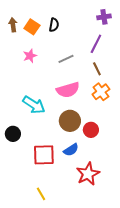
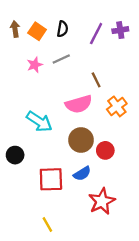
purple cross: (104, 17) -> (120, 30), moved
purple line: (96, 44) -> (96, 34), moved
gray line: (66, 59) -> (61, 59), moved
brown line: (97, 69) -> (96, 80), moved

